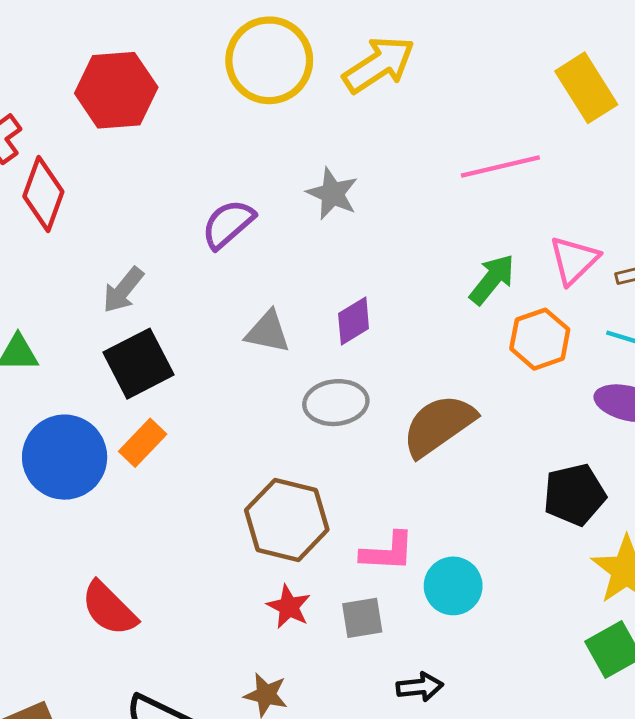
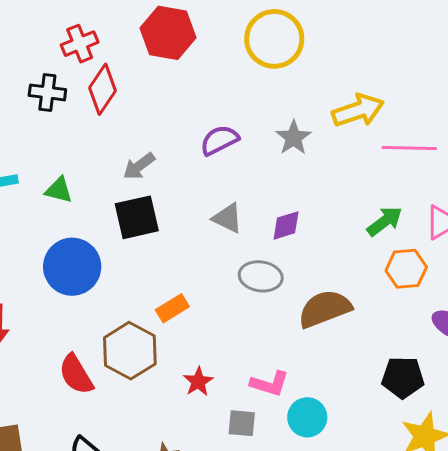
yellow arrow: (379, 65) -> (358, 110), moved
orange rectangle: (143, 443) -> (172, 308), moved
brown hexagon: (287, 520) -> (130, 351), moved
red star: (289, 607) -> (198, 382), moved

